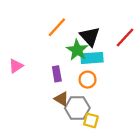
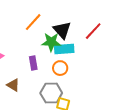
green star: (77, 50) -> (51, 42), turned -30
brown triangle: (61, 99) -> (13, 85), moved

